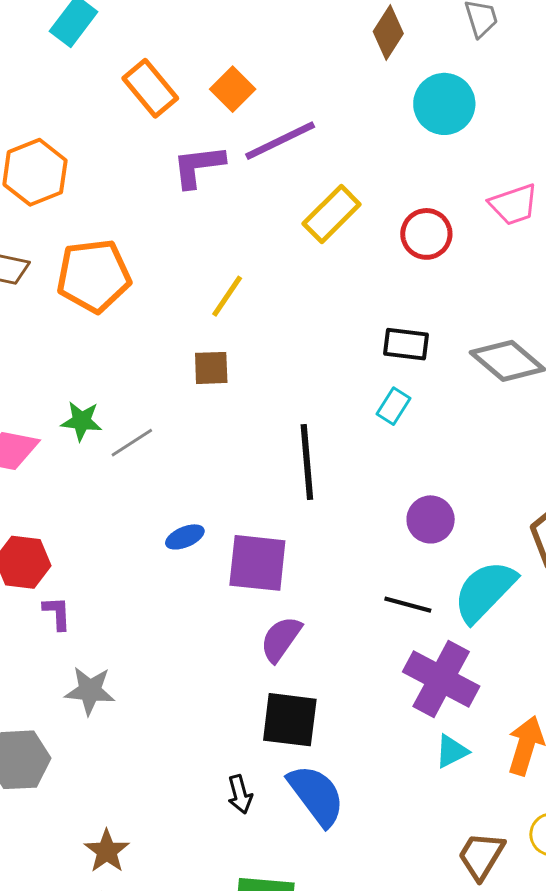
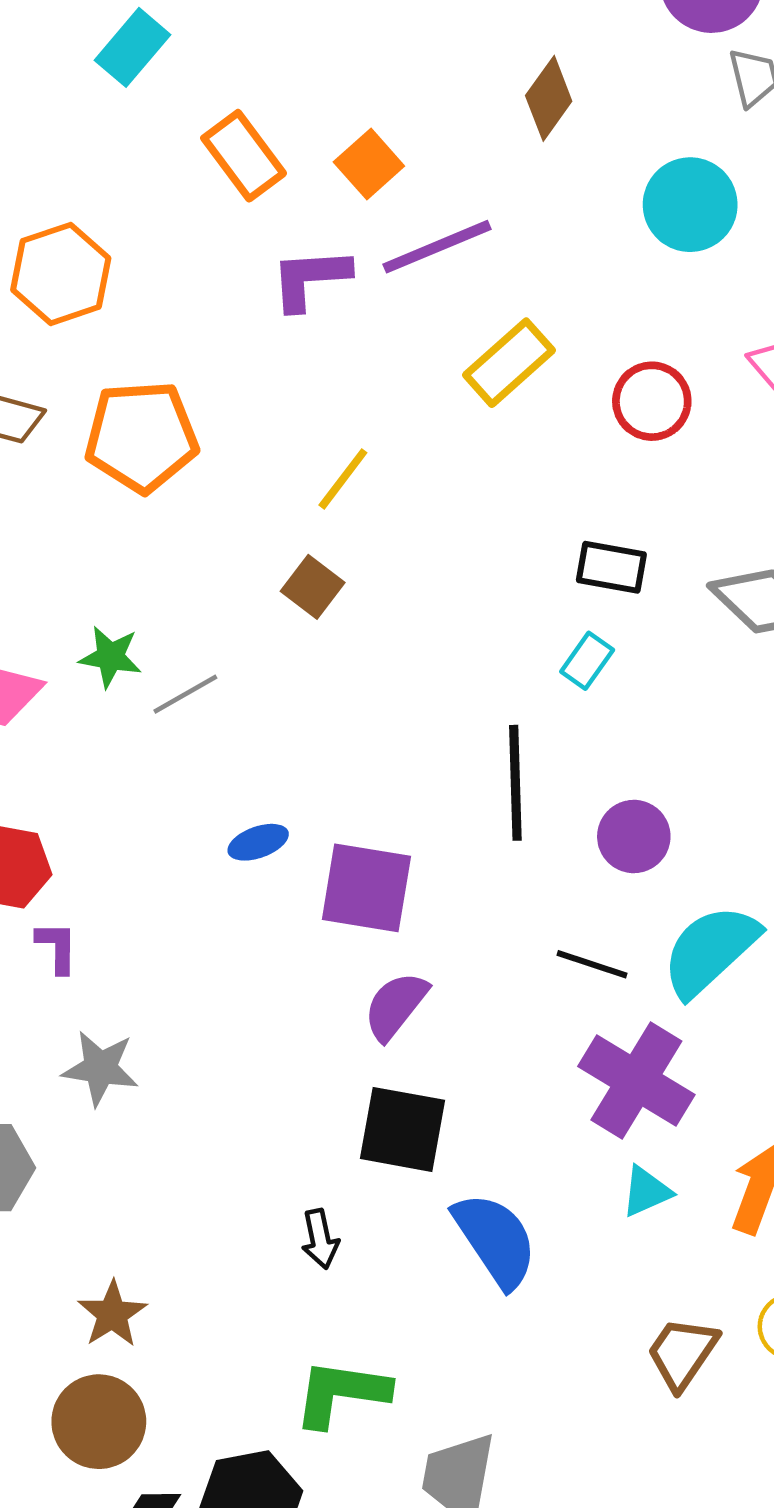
brown diamond: (388, 33) -> (549, 98), moved
brown square: (211, 368) -> (313, 587), turned 36
black line: (307, 462) -> (515, 783), moved
blue semicircle: (316, 795) -> (495, 1240), moved

